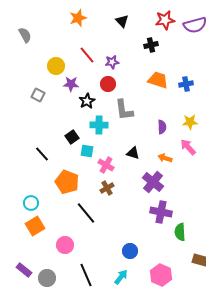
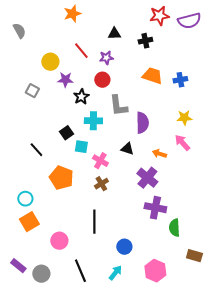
black triangle: (122, 21) -> (114, 34), moved, turned -48
purple semicircle: (162, 127) -> (142, 123), moved, size x1.5
black line: (86, 213) -> (94, 222), moved, turned 40

